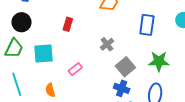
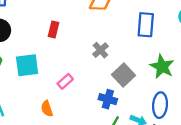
green star: (159, 61) -> (162, 67), turned 30
blue cross: (122, 88) -> (108, 99), moved
orange semicircle: (50, 90) -> (47, 109), moved

